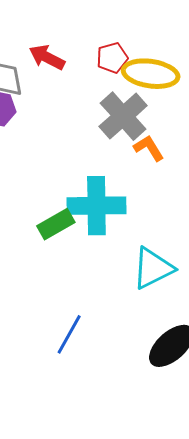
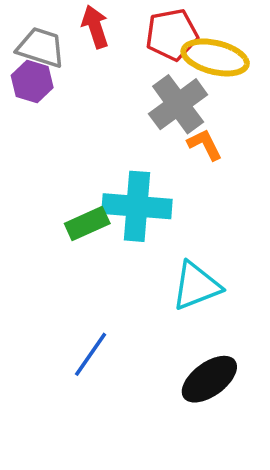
red arrow: (47, 57) -> (95, 27), turned 39
red pentagon: (112, 58) -> (172, 35), size x1.4

